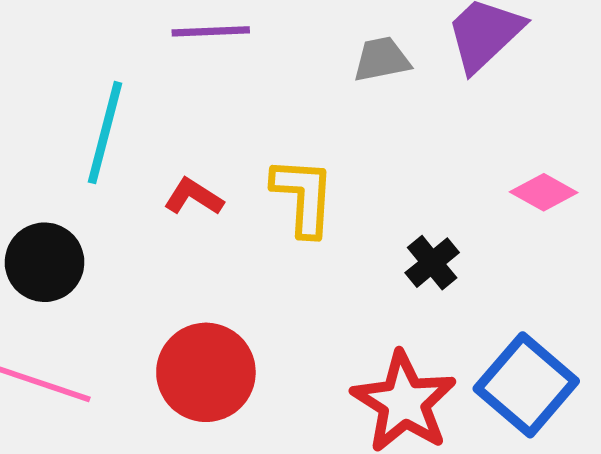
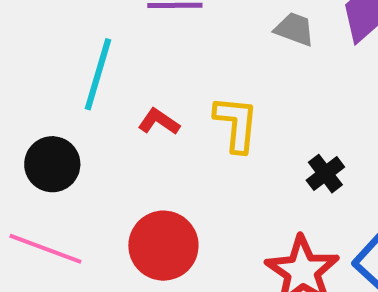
gray trapezoid: (382, 59) -> (295, 29), turned 30

